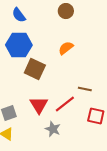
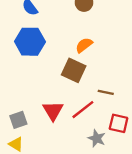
brown square: (35, 69) -> (74, 70), moved
gray star: (53, 129) -> (97, 138), moved

